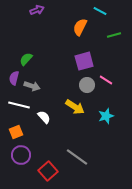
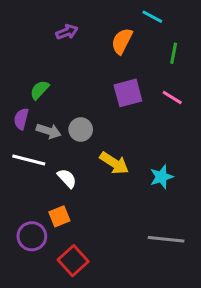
purple arrow: (37, 10) -> (67, 32), moved
green line: (114, 35) -> (174, 53), turned -64
pink line: (106, 80) -> (172, 97), moved
gray circle: (87, 85) -> (81, 130), moved
orange square: (16, 132) -> (59, 216), moved
gray line: (77, 157) -> (166, 239), moved, turned -30

